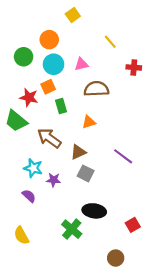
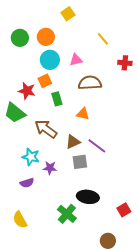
green circle: (24, 57) -> (20, 38), moved
orange triangle: (89, 122) -> (83, 114), turned 32
purple line: (123, 156) -> (97, 146), moved
gray square: (86, 173) -> (80, 162), turned -35
purple semicircle: (29, 196) -> (27, 183), turned 120

